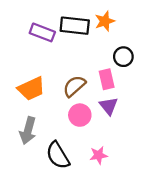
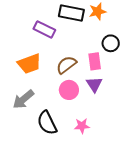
purple rectangle: (42, 32) -> (44, 29), moved
gray arrow: (28, 131) -> (23, 99), turned 30

